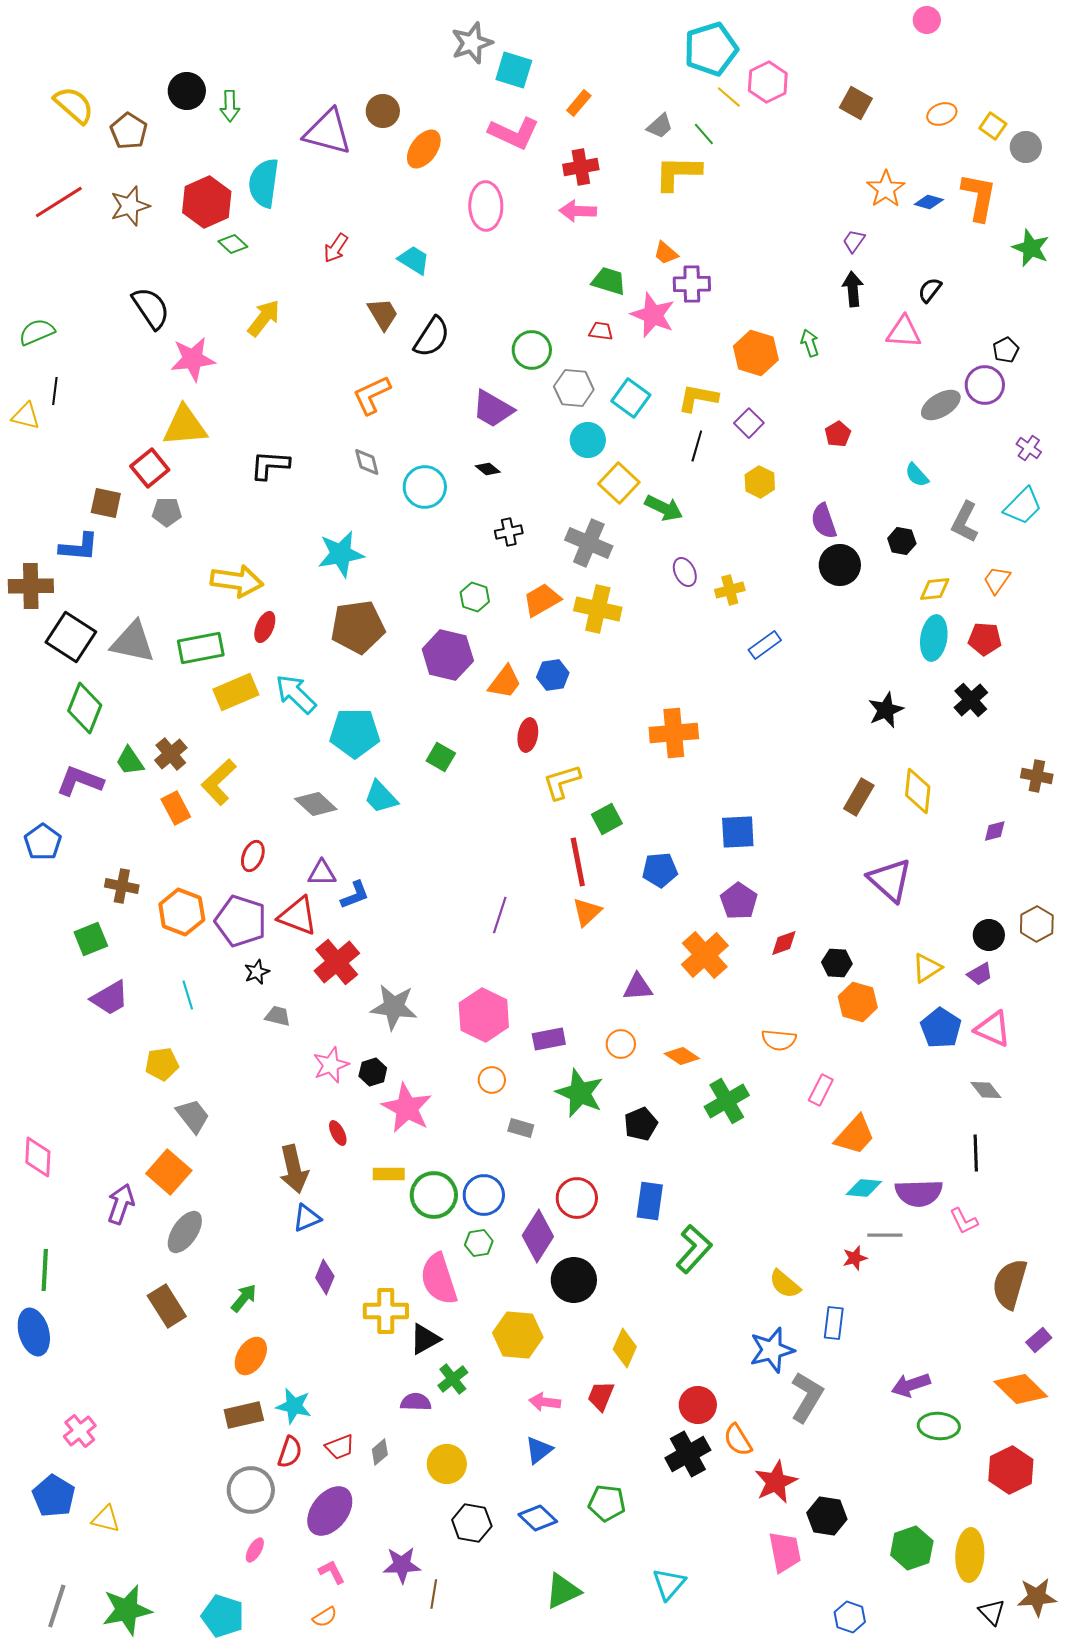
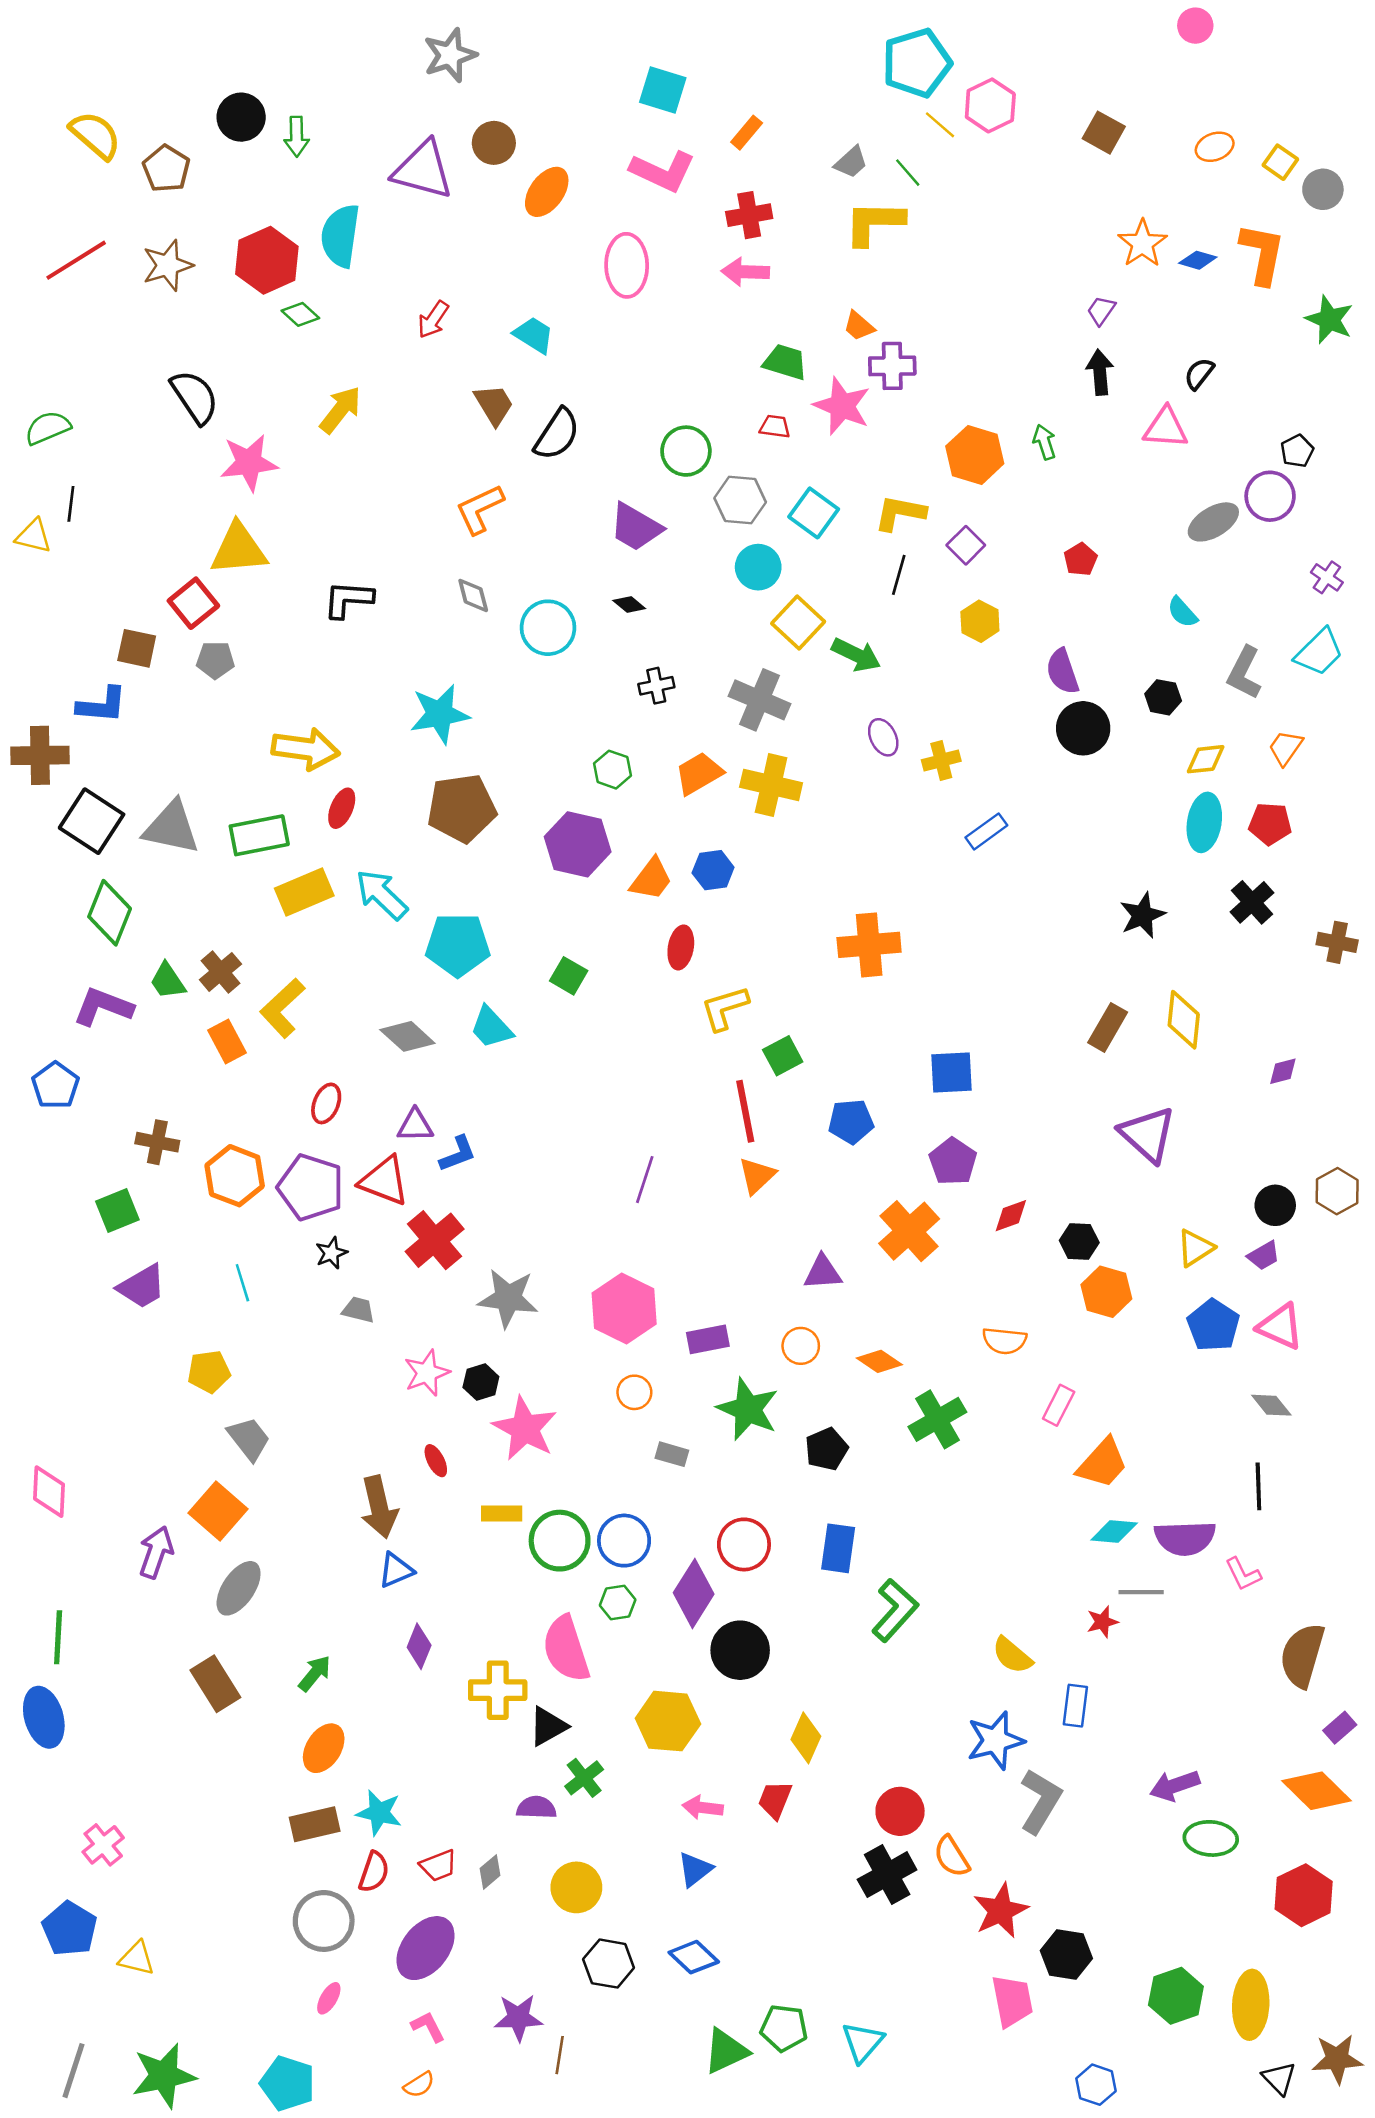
gray star: (472, 43) -> (450, 55), moved
brown cross: (1037, 776) -> (1337, 942), moved
green pentagon: (607, 1503) -> (784, 2028), moved

